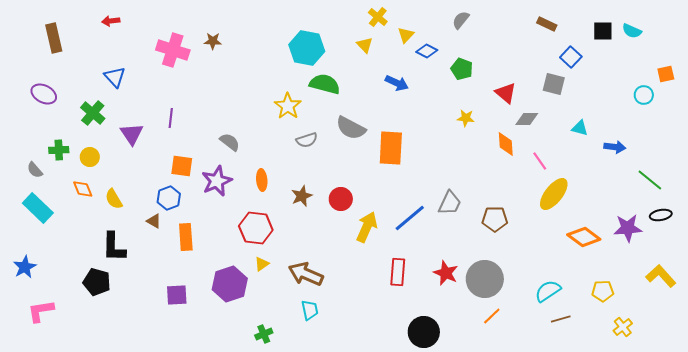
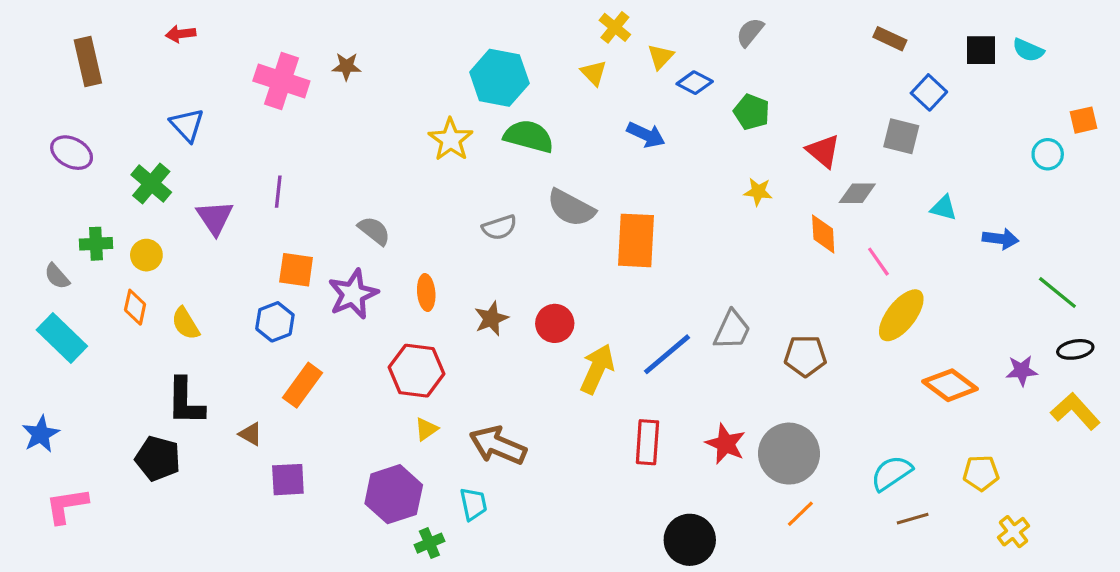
yellow star: (288, 106) -> (451, 140), moved
orange diamond: (83, 189) -> (135, 307), turned 35
brown triangle: (154, 221) -> (251, 434), moved
purple star: (628, 228) -> (1022, 371), size x0.7
orange rectangle: (186, 237) -> (303, 385), turned 40
yellow L-shape: (661, 276) -> (1075, 411), moved
purple hexagon: (230, 284) -> (394, 494), moved
cyan trapezoid: (310, 310) -> (473, 504), moved

